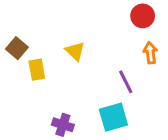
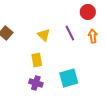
yellow rectangle: (37, 70) -> (37, 60), moved
purple line: (126, 82) -> (70, 33), moved

